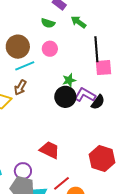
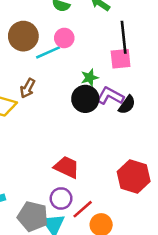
cyan line: (25, 66) -> (48, 52), moved
pink square: (104, 68) -> (121, 59), moved
purple circle: (23, 171) -> (61, 198), moved

